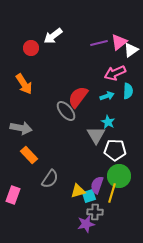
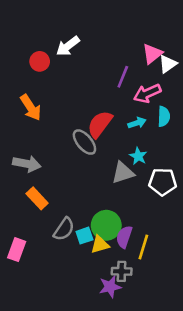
purple line: (99, 43) -> (123, 77), moved, turned -54
gray triangle: (96, 135) -> (123, 173), turned 42
white pentagon: (115, 150) -> (163, 182), moved
green circle: (119, 176) -> (106, 225), moved
cyan square: (89, 196) -> (84, 236), moved

